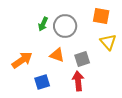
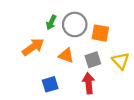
orange square: (101, 16) -> (100, 33), moved
yellow triangle: (108, 42) -> (121, 61), moved
orange arrow: (22, 60) -> (33, 47), moved

